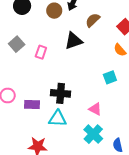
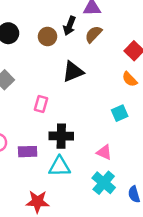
brown semicircle: (93, 20) -> (93, 34), moved
pink rectangle: (41, 52) -> (41, 104), moved

